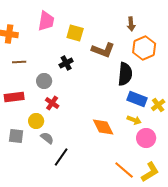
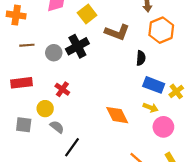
yellow square: (75, 33) -> (87, 14), turned 36
black cross: (66, 63) -> (77, 46), size x1.5
black semicircle: (125, 74) -> (141, 58), size x0.6
gray circle: (44, 81) -> (54, 53), moved

